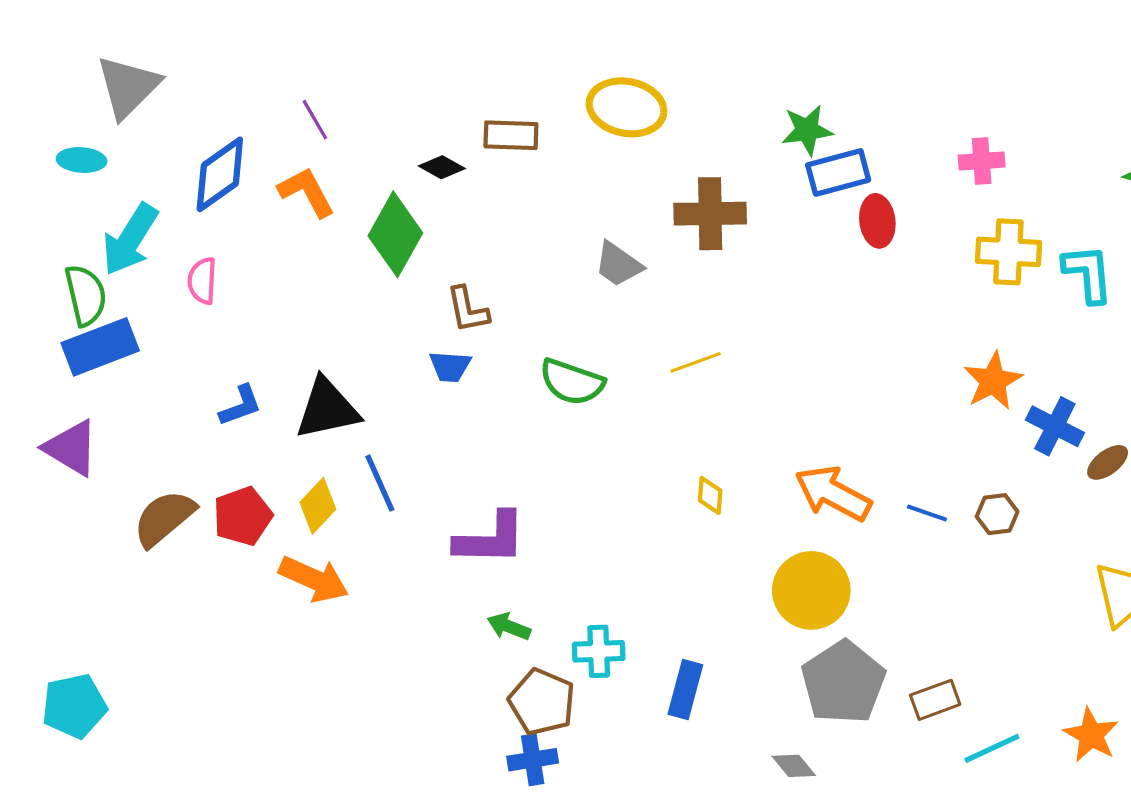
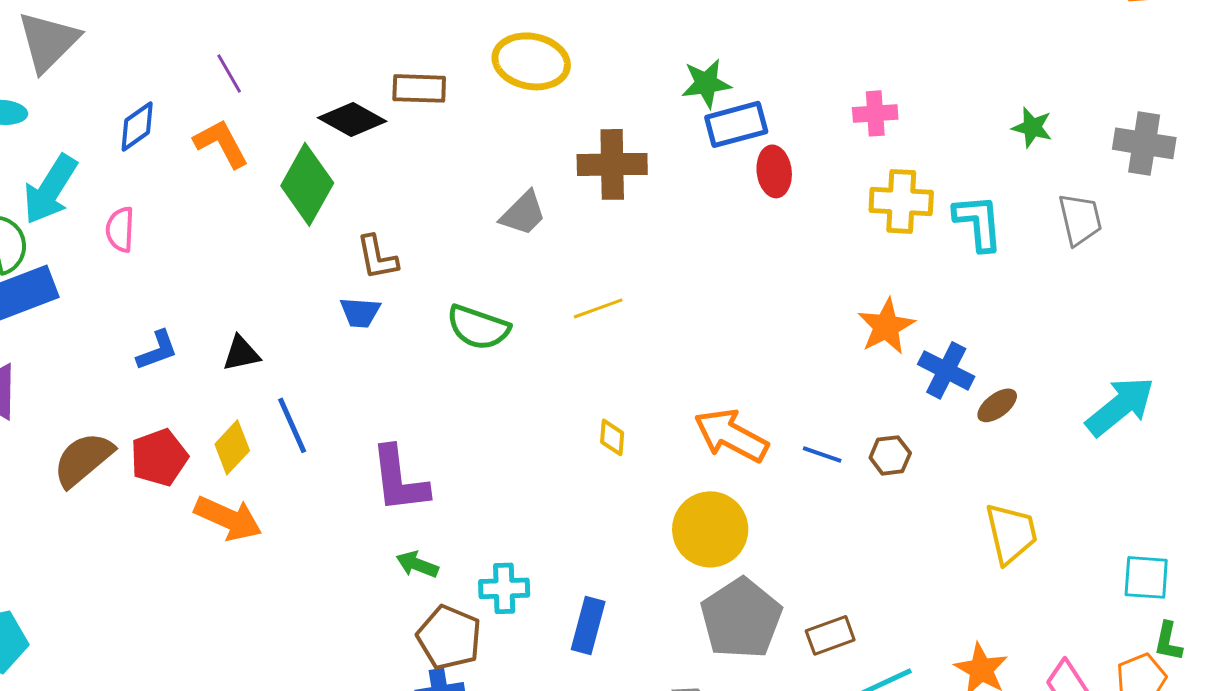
black diamond: (442, 167) -> (352, 119), size x1.5
blue diamond: (220, 174) -> (137, 126), size x0.7
gray trapezoid: (618, 264) -> (523, 213), turned -80
black triangle: (327, 409) -> (241, 353), size x0.6
purple L-shape: (490, 539) -> (399, 479), turned 82

